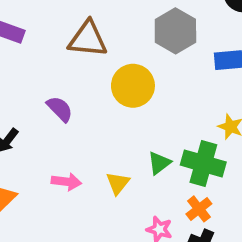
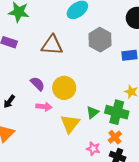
yellow circle: (133, 86) -> (64, 88), moved
pink arrow: (66, 182) -> (44, 107), moved
yellow triangle: (118, 183) -> (70, 124), size x1.5

